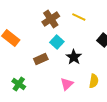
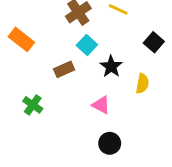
yellow semicircle: (94, 81) -> (142, 84), moved
pink triangle: (67, 84) -> (101, 105), turned -48

